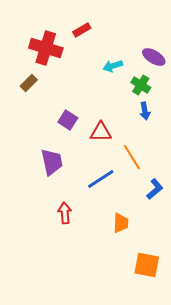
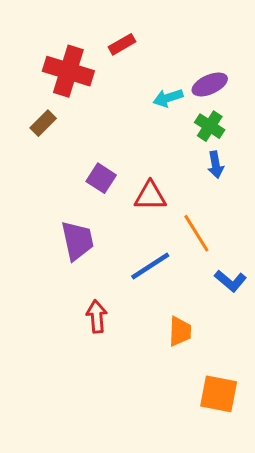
purple ellipse: (154, 57) -> (210, 84), moved, turned -55
blue L-shape: (155, 189) -> (231, 281), turned 80

